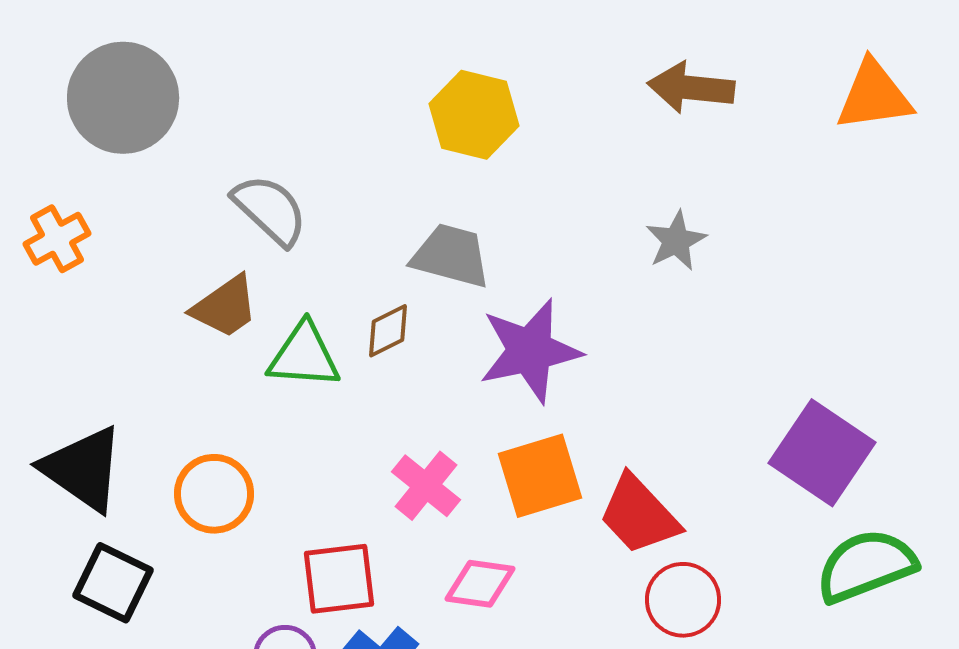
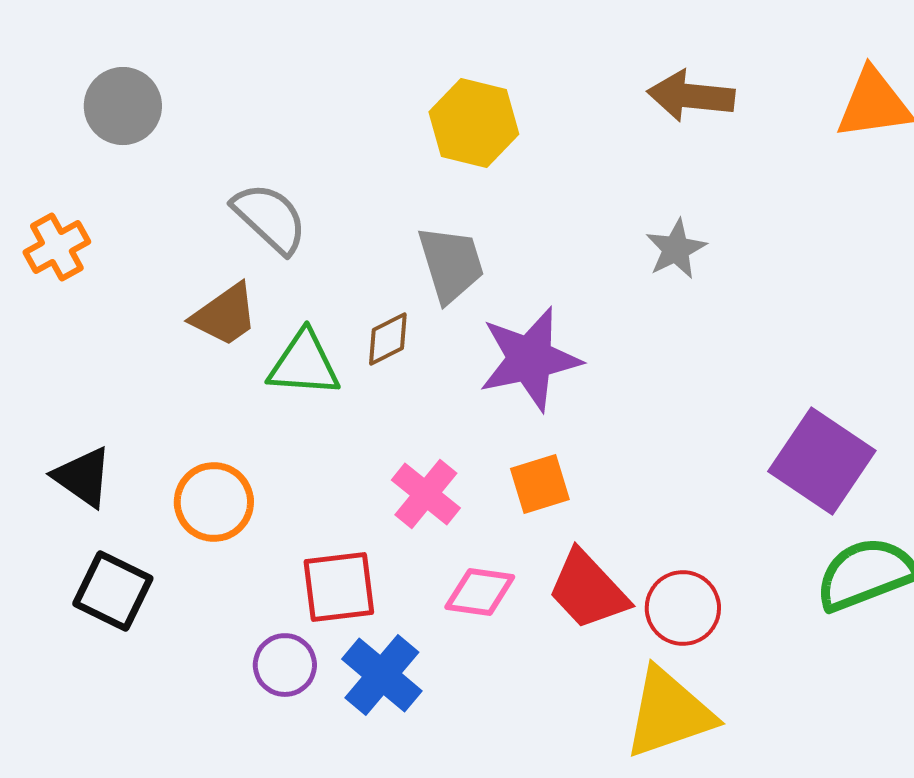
gray circle: (123, 98) -> (123, 106), size x0.7
gray trapezoid: (451, 256) -> (451, 264), turned 58
black triangle: (83, 469) -> (83, 477), size x0.7
orange square: (540, 476) -> (540, 484), size x0.7
red trapezoid: (639, 515) -> (588, 590), moved

